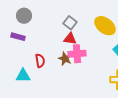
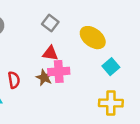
gray square: (70, 23) -> (50, 23), moved

